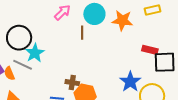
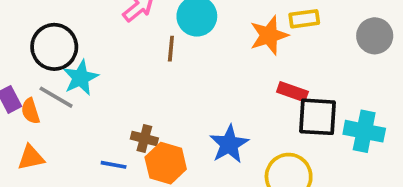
orange star: (122, 20) -> (269, 35), moved, turned -30
blue star: (130, 82) -> (229, 144), moved

